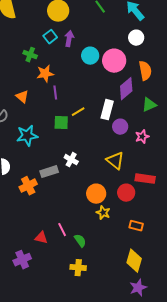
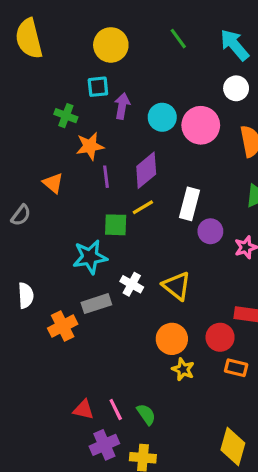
cyan square: (50, 37) -> (98, 87), turned 32
purple arrow: (69, 39) -> (122, 106), moved
purple diamond: (126, 89) -> (146, 170), moved
cyan star: (27, 136) -> (90, 257), moved
yellow triangle: (115, 161) -> (177, 286), moved
orange rectangle: (136, 226) -> (236, 368), moved
pink line: (62, 230) -> (116, 410), moved
purple cross: (22, 260) -> (104, 445), moved

